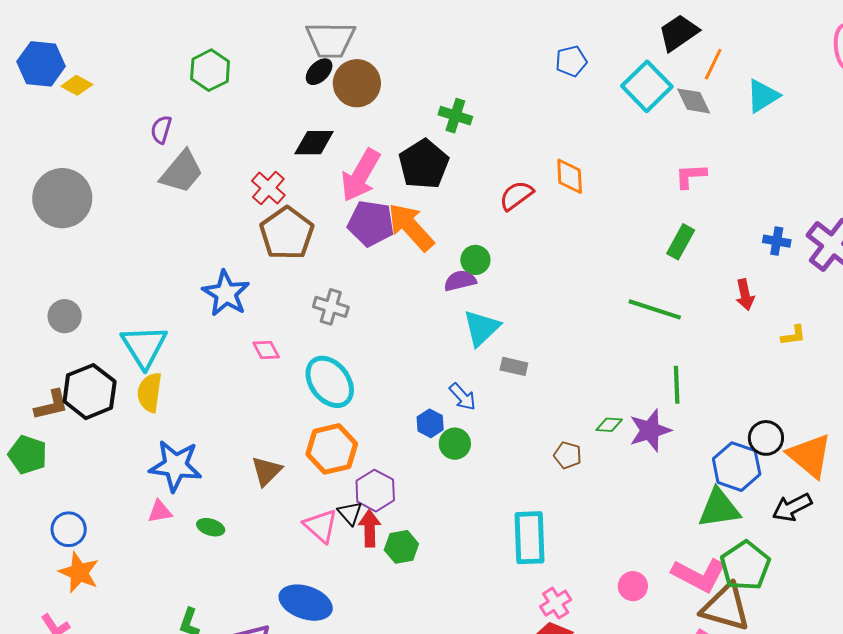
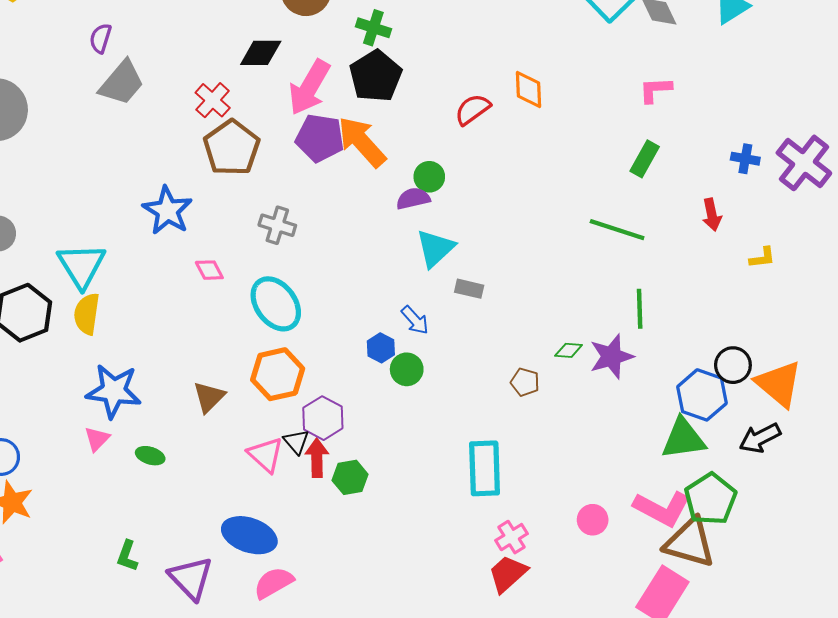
green cross: (455, 116) -> (373, 28), moved
pink triangle: (160, 512) -> (97, 439), turned -36

